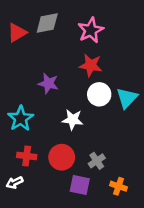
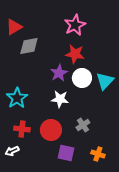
gray diamond: (47, 23) -> (29, 46), moved
purple star: (48, 83) -> (59, 73), moved, turned 30
gray cross: (97, 161) -> (83, 125), moved

